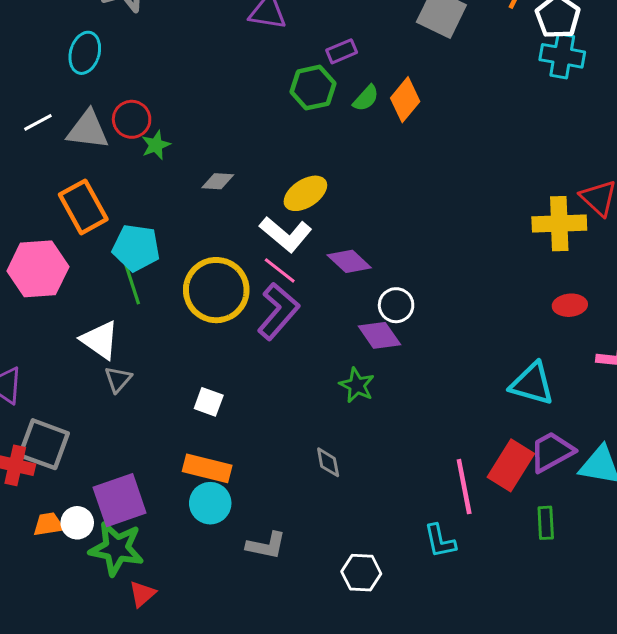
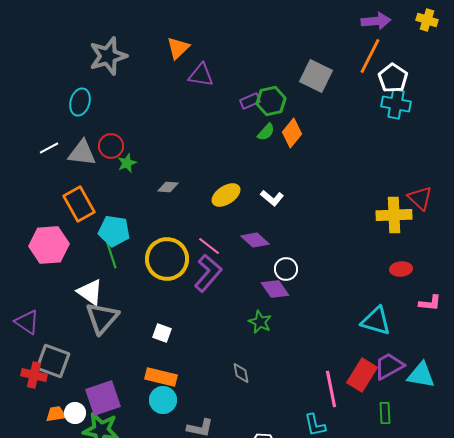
green hexagon: (313, 88) -> (271, 101), moved
white L-shape: (286, 234) -> (272, 198), moved, size x0.7
gray triangle: (118, 379) -> (102, 318), size x1.8

